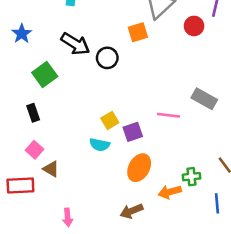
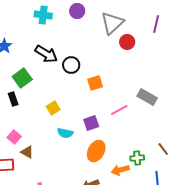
red circle: (194, 26) -> (127, 42), moved
orange square: (138, 32) -> (95, 83), moved
black rectangle: (33, 113) -> (13, 99), moved
pink line: (169, 115) -> (119, 110), turned -36
yellow square: (110, 120) -> (53, 108), moved

